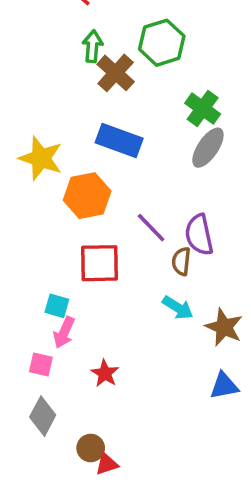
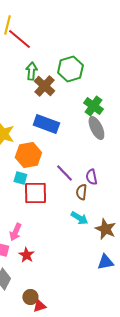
gray ellipse: (208, 148) -> (96, 128), turned -60
purple semicircle: (199, 235) -> (91, 177), size x0.7
cyan square: (57, 306) -> (20, 178), moved
red star: (105, 373) -> (26, 255), moved

